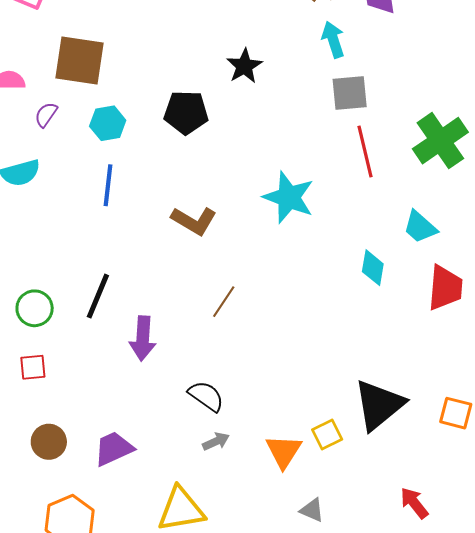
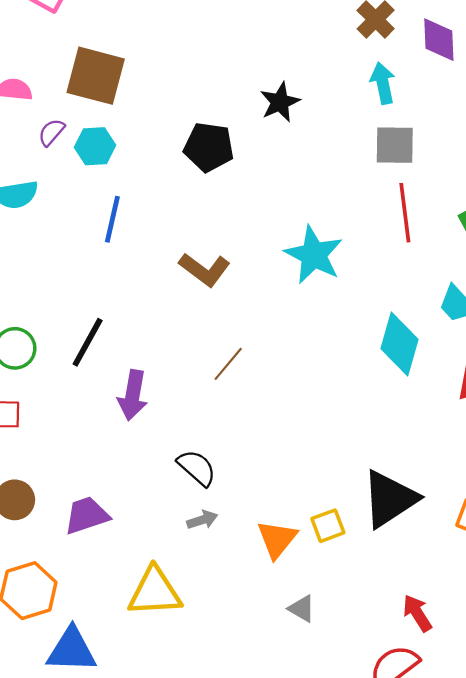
cyan hexagon: (108, 123) -> (95, 146), moved
cyan diamond: (373, 268) -> (399, 344), size x1.5

